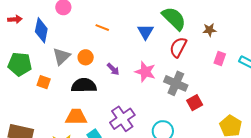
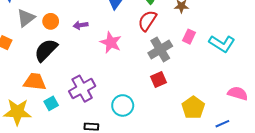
purple arrow: (113, 69) -> (81, 25), moved, turned 120
gray cross: (176, 83) -> (160, 49), moved, turned 30
black semicircle: (84, 85) -> (46, 50), turned -50

